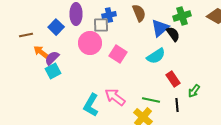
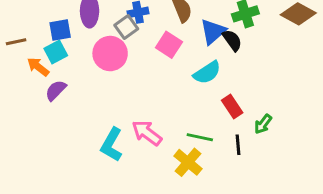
gray square: (101, 25) -> (126, 27), turned -35
blue square: (56, 27) -> (60, 30), turned 35
pink square: (118, 54) -> (169, 45), moved
purple semicircle: (52, 58) -> (56, 90), moved
cyan square: (53, 71) -> (56, 52), moved

